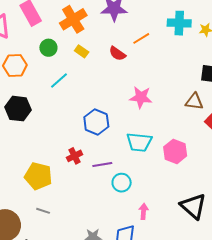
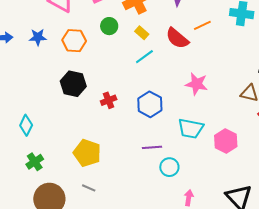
red semicircle: (117, 54) -> (177, 38), size x1.4
cyan line: (59, 80) -> (144, 57), moved
red cross: (75, 156) -> (109, 100), moved

